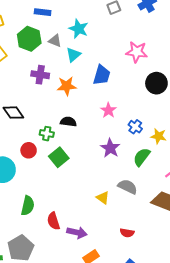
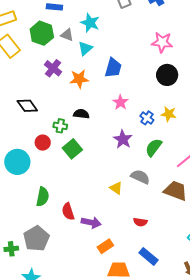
pink star: (137, 52) -> (162, 42), moved
purple cross: (40, 75) -> (53, 68), turned 30
yellow star: (158, 136) -> (169, 114), moved

